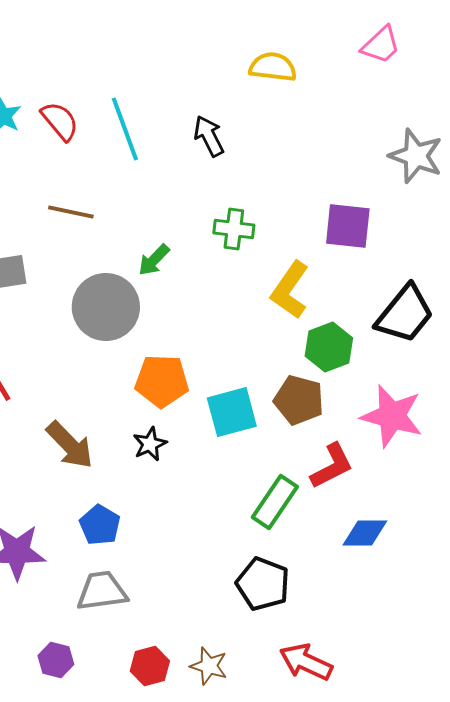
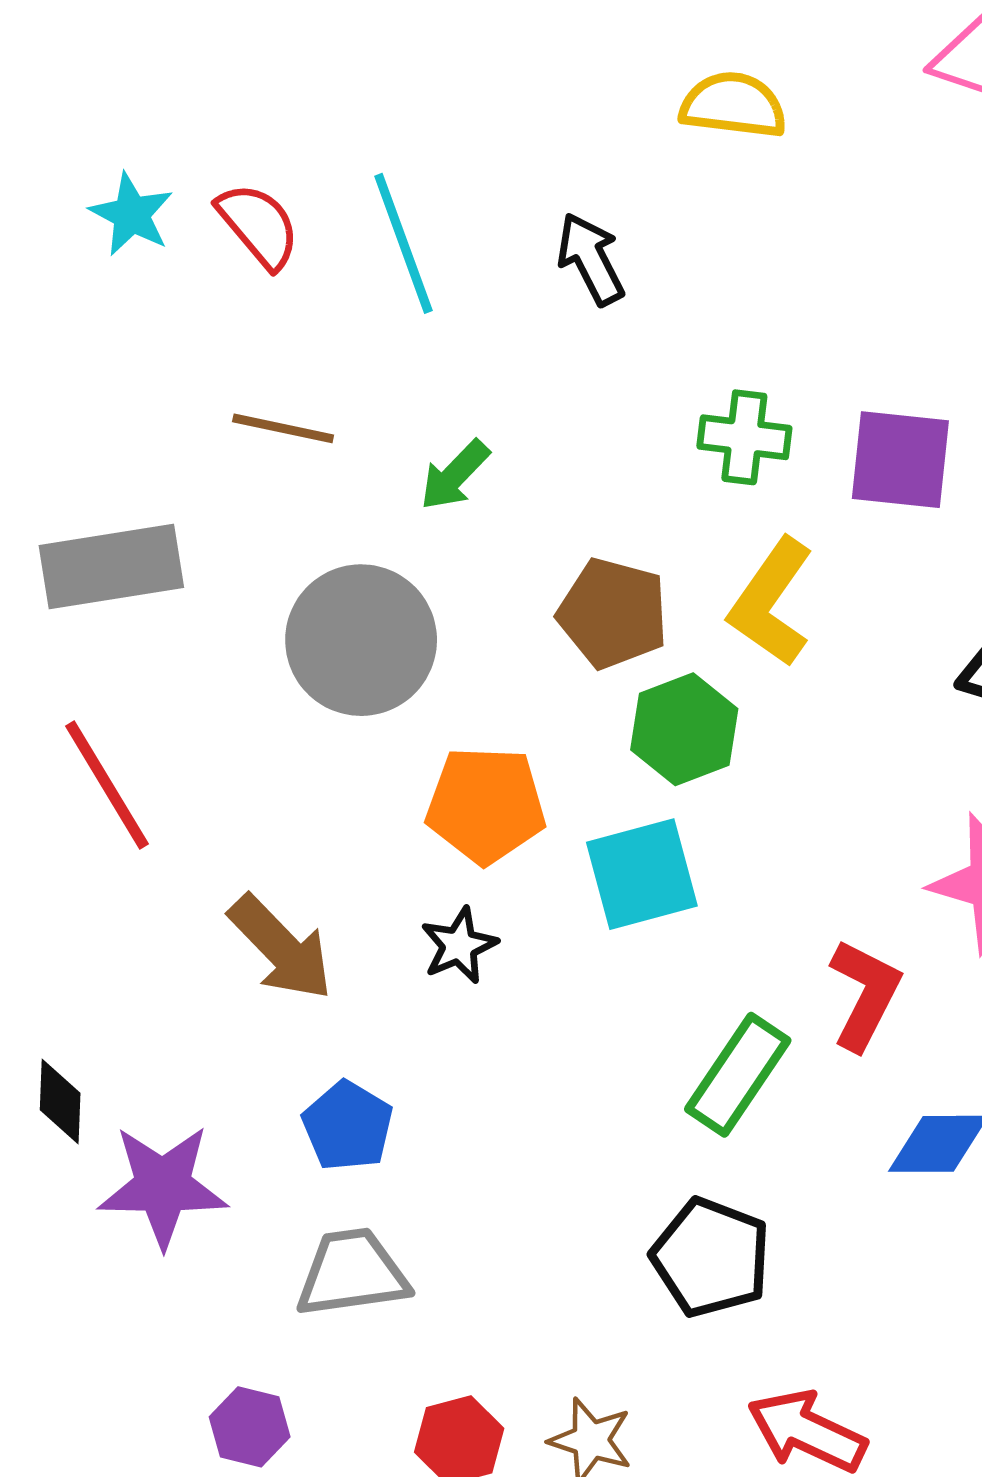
green cross: (234, 229) -> (744, 437), moved
green arrow: (154, 260) -> (455, 475), moved
green hexagon: (329, 347) -> (684, 729), moved
brown pentagon: (299, 400) -> (613, 613), moved
red L-shape: (332, 466) -> (865, 994), turned -36

